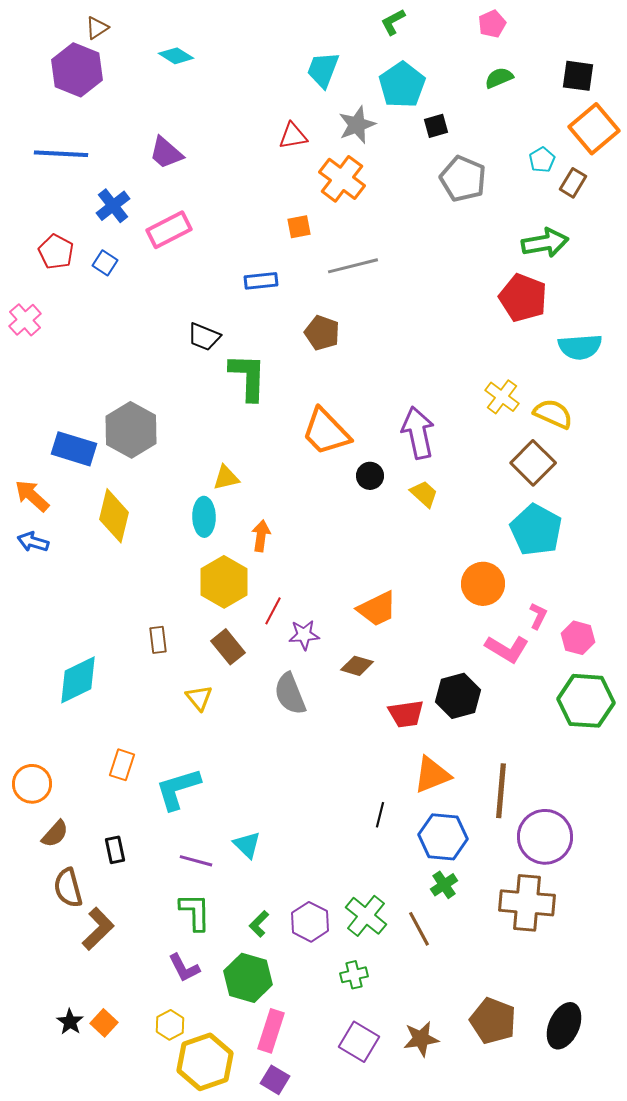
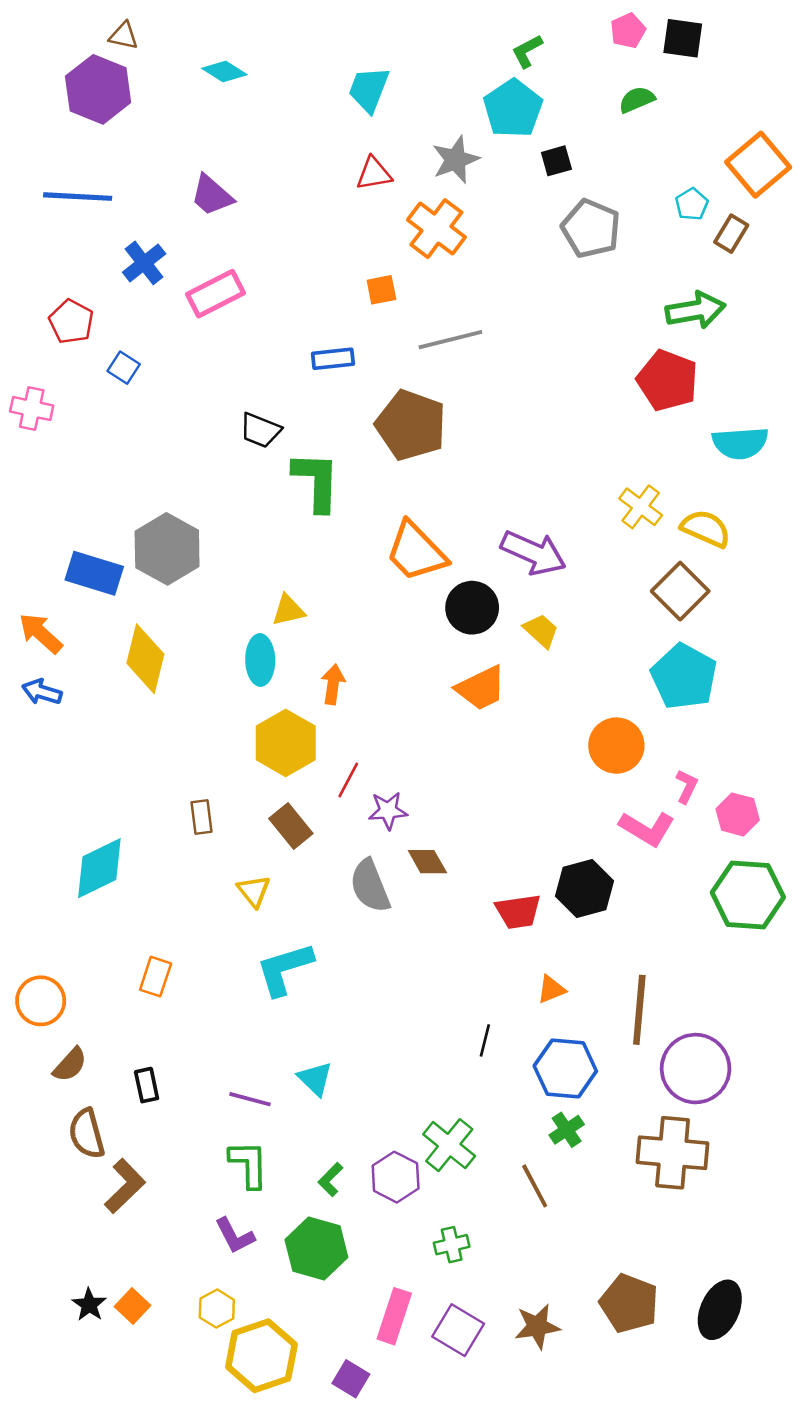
green L-shape: (393, 22) -> (527, 51), moved
brown triangle: (97, 28) -> (124, 36), turned 45
cyan trapezoid: (323, 70) -> (369, 89), moved
black square: (578, 76) -> (683, 38), moved
blue square: (105, 263) -> (124, 368), moved
pink cross: (25, 320) -> (32, 409), turned -36
brown pentagon: (322, 333) -> (411, 425), size x1.6
purple arrow: (418, 433) -> (533, 553), turned 126
black circle: (370, 476) -> (472, 608), size x1.5
orange trapezoid: (377, 609) -> (481, 688), moved
brown diamond: (357, 666) -> (427, 862), moved, turned 44
orange triangle: (432, 775) -> (551, 989), size x0.6
cyan L-shape: (178, 789) -> (284, 969), moved
green cross: (366, 916) -> (449, 1145), moved
pink rectangle: (271, 1031) -> (394, 1316), moved

